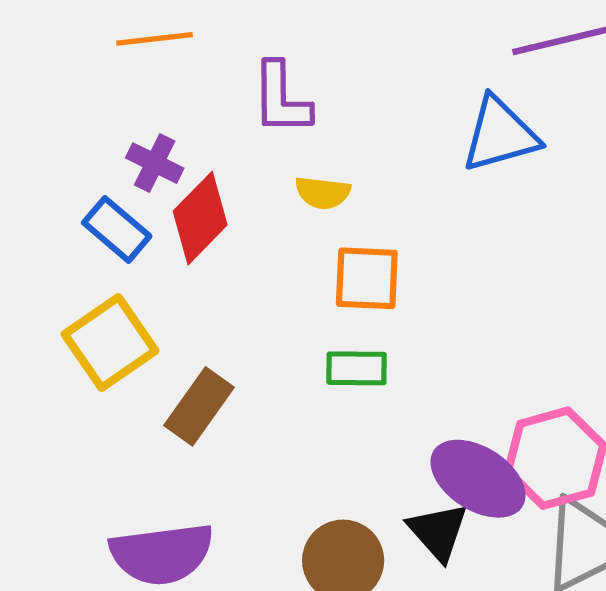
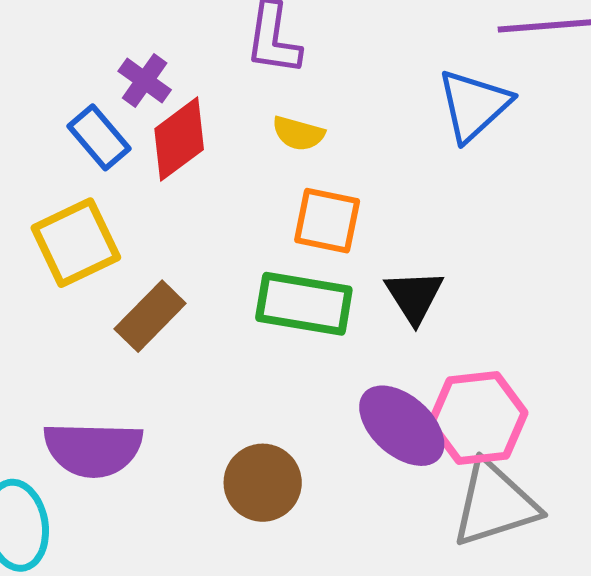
blue triangle: (500, 135) -> (474, 105), turned -36
green rectangle: (357, 368) -> (304, 304), size x1.6
black triangle: (438, 532) -> (414, 296), moved

